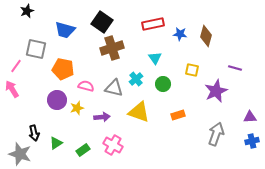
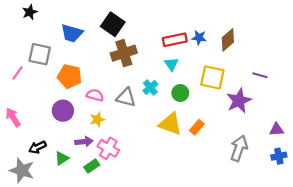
red rectangle: (153, 24) -> (175, 40), moved
brown diamond: (206, 36) -> (228, 40), turned 35
yellow square: (192, 70) -> (212, 77), size x1.6
pink arrow: (12, 89) -> (13, 117), moved
yellow star: (77, 108) -> (97, 120), moved
yellow triangle: (139, 112) -> (170, 124), moved
orange rectangle: (178, 115) -> (197, 127), turned -32
purple arrow: (102, 117) -> (84, 142), moved
black arrow: (34, 133) -> (37, 147), turned 77
pink cross: (113, 145) -> (108, 148), moved

